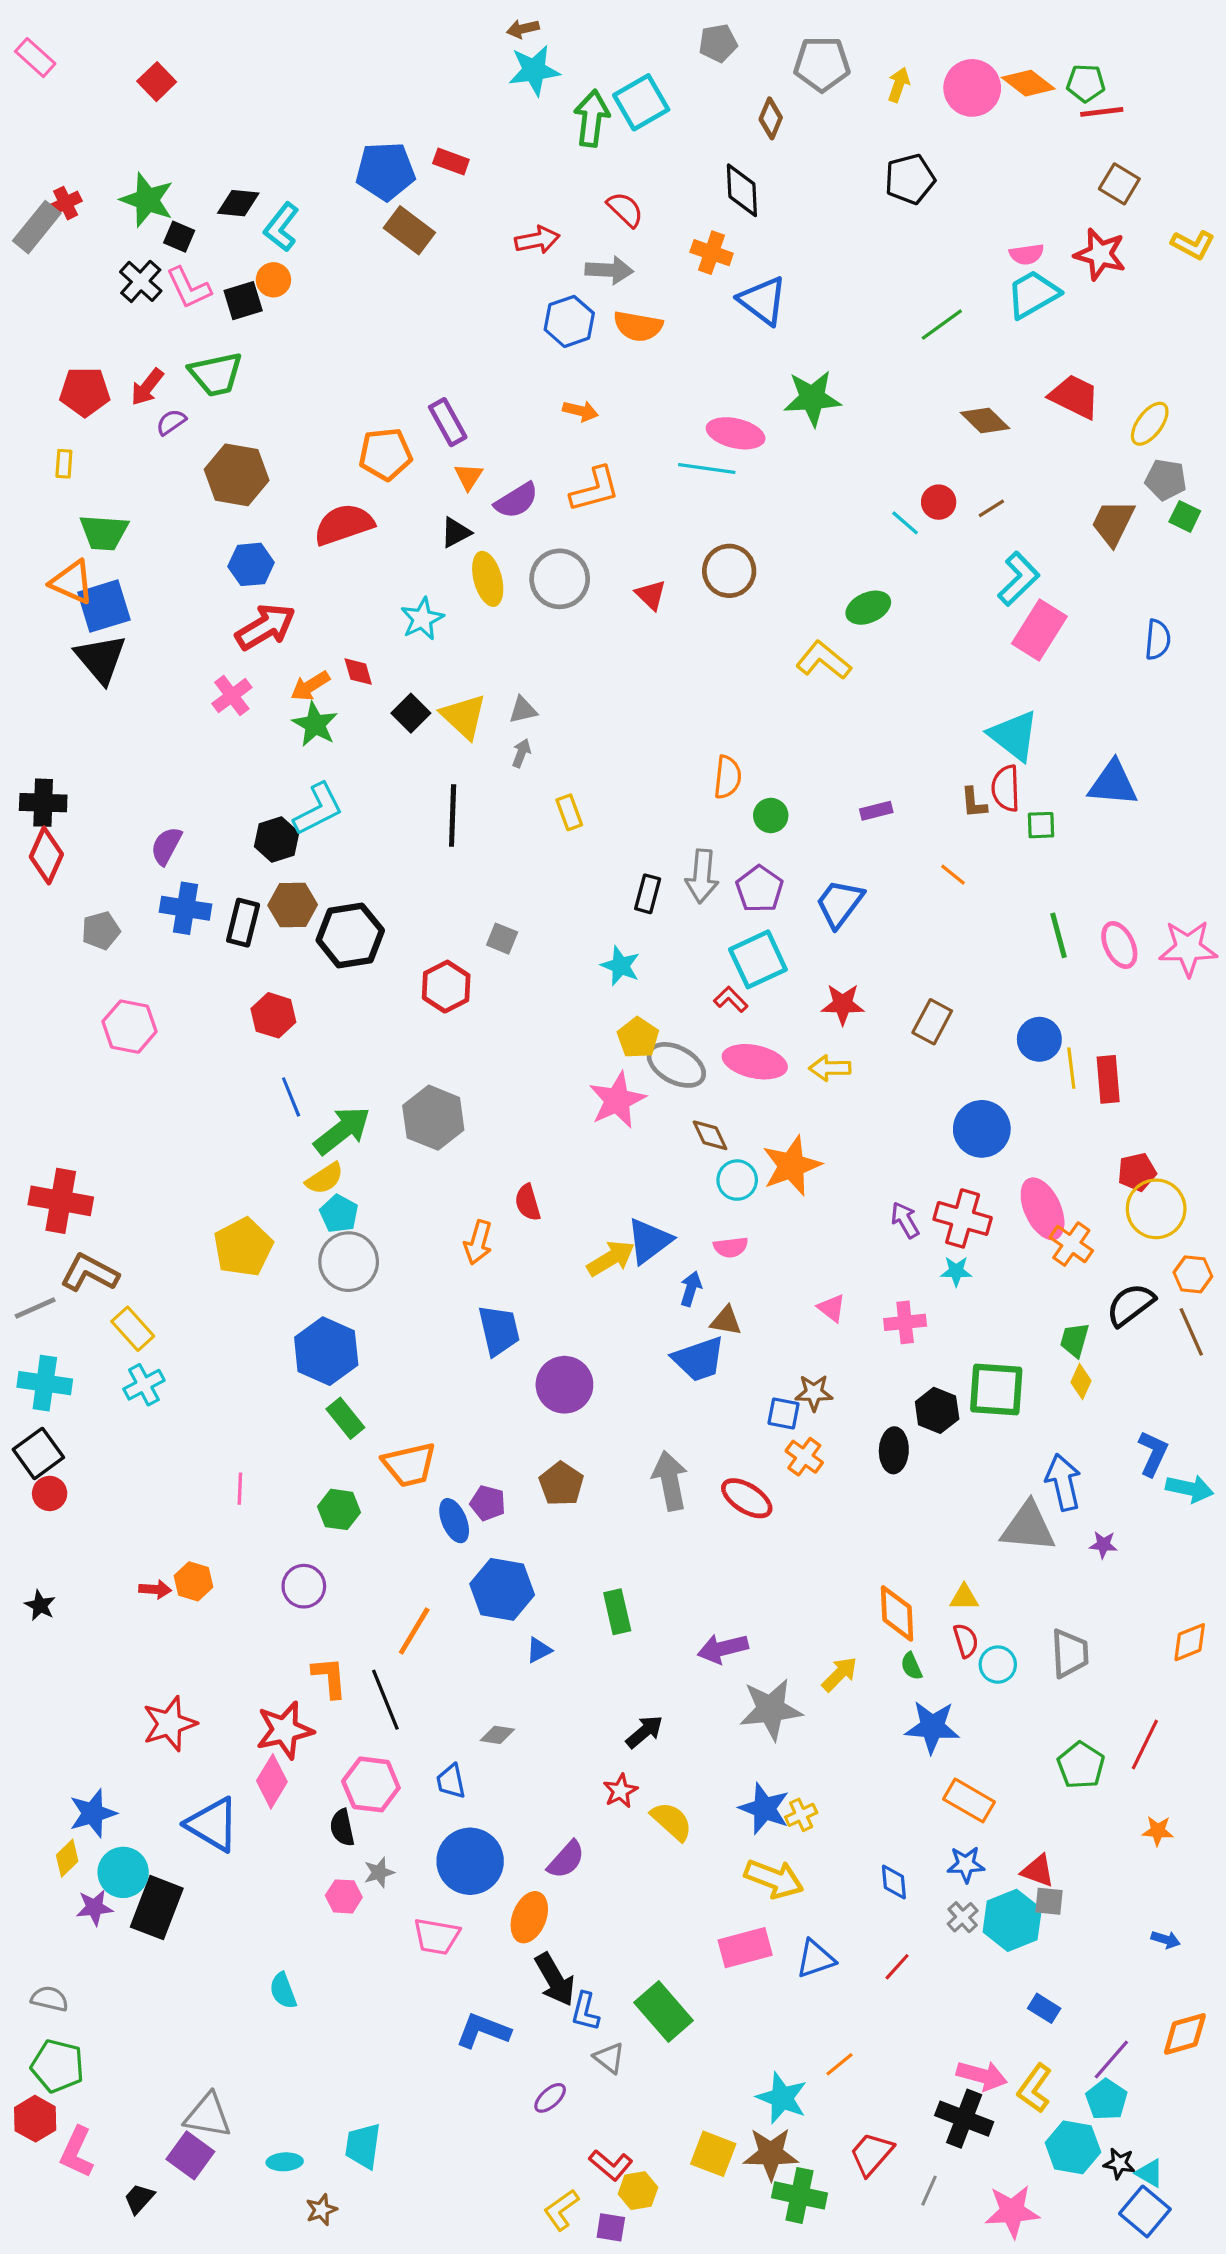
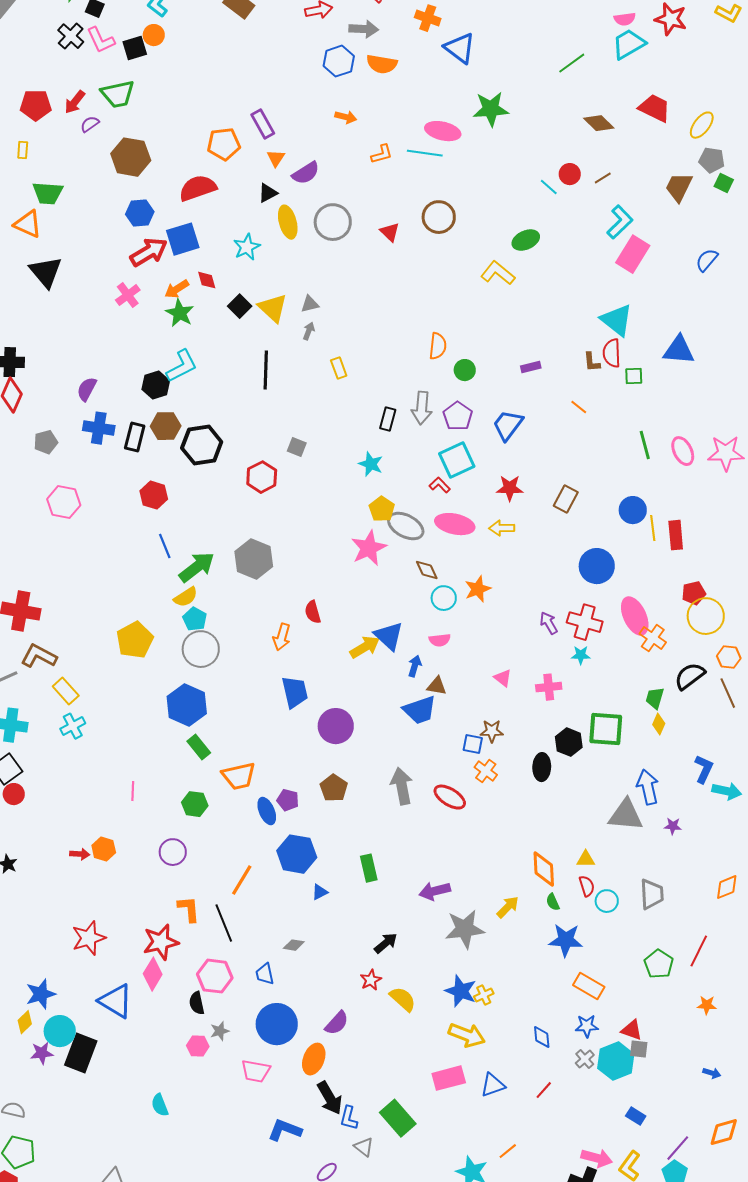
orange L-shape: (595, 489) -> (382, 154), moved, size x0.7
blue square: (104, 606) -> (183, 239), moved
blue semicircle: (1158, 640) -> (707, 260), turned -145
orange star: (792, 1166) -> (478, 589), size x0.7
blue triangle: (649, 1241) -> (389, 636), turned -40

